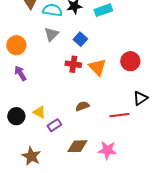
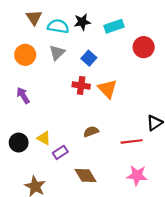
orange circle: (16, 45) -> (25, 55), moved
red circle: (130, 61) -> (144, 47), moved
brown diamond: (77, 146) -> (86, 175), turned 60
pink star: (107, 150) -> (137, 175), moved

